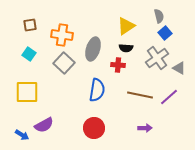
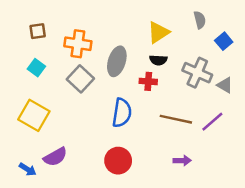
blue square: (165, 33) -> (224, 41), moved
gray cross: (157, 58) -> (197, 73), turned -30
yellow square: (27, 92) -> (34, 115), turned 30

